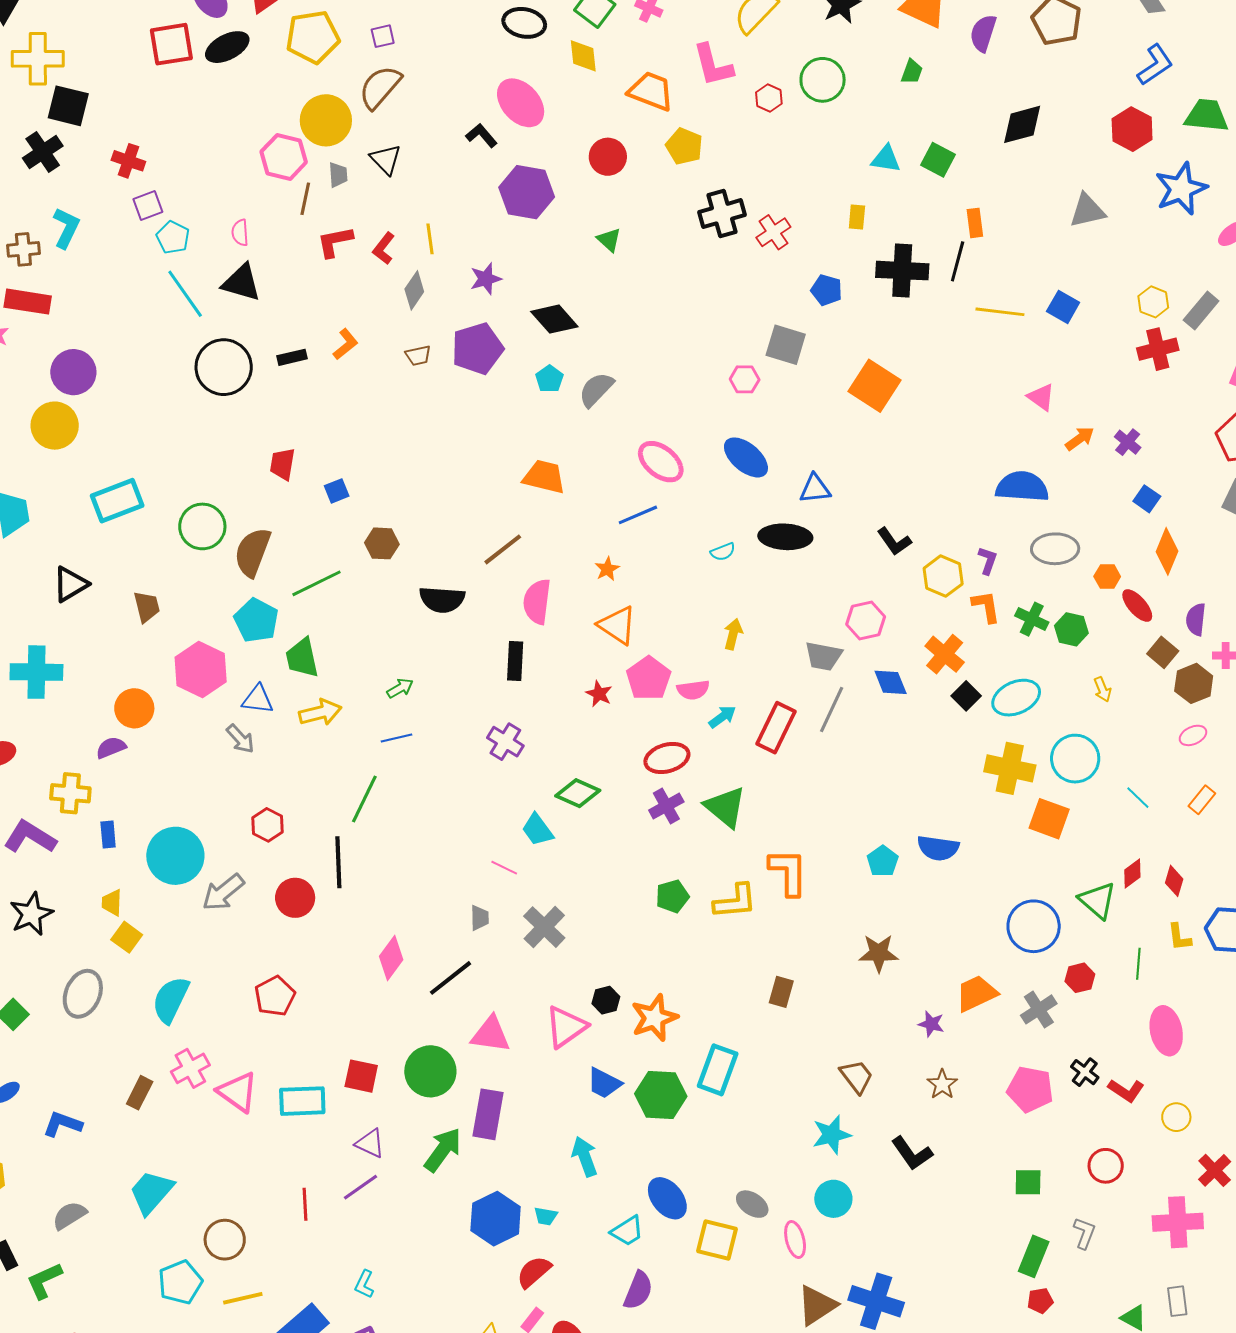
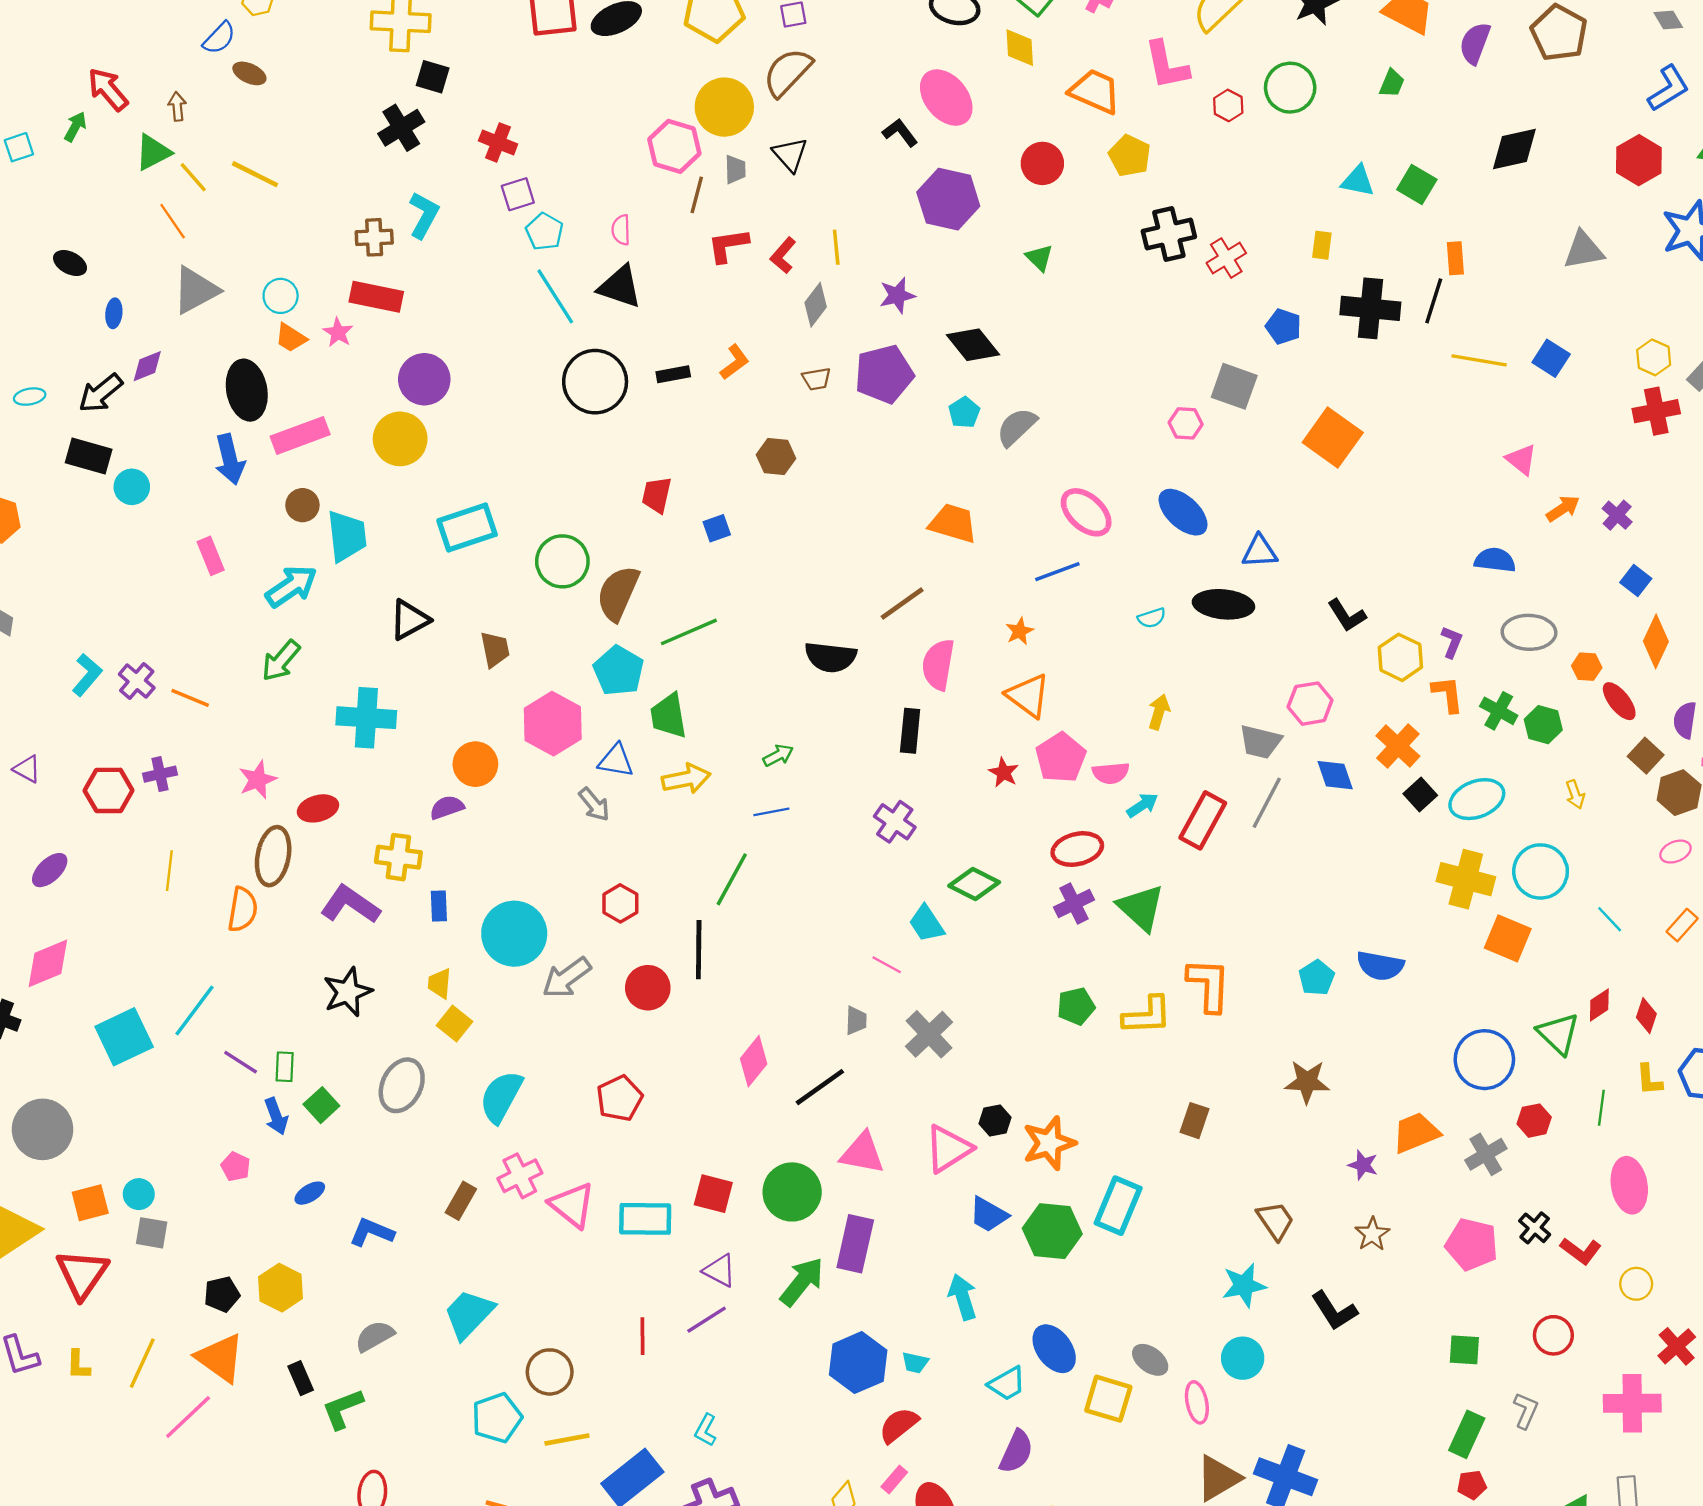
black square: (68, 106) -> (433, 77), size x0.7
blue semicircle: (1022, 487) -> (1495, 560), size x0.7
brown hexagon: (382, 543) -> (776, 457), moved

